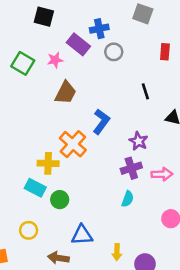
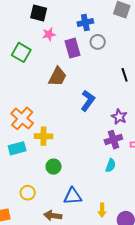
purple rectangle: (78, 44) -> (72, 48), moved, turned 36
pink star: (55, 60) -> (49, 34), moved
orange cross: (73, 144) -> (22, 118), moved
cyan rectangle: (35, 188) -> (17, 148), moved, turned -42

